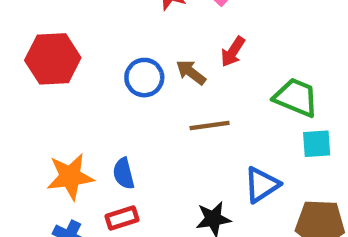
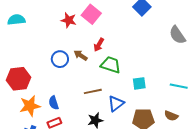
red hexagon: (53, 59) -> (18, 79), moved
green trapezoid: (296, 97) -> (111, 65), moved
brown line: (210, 125) -> (93, 91), moved

